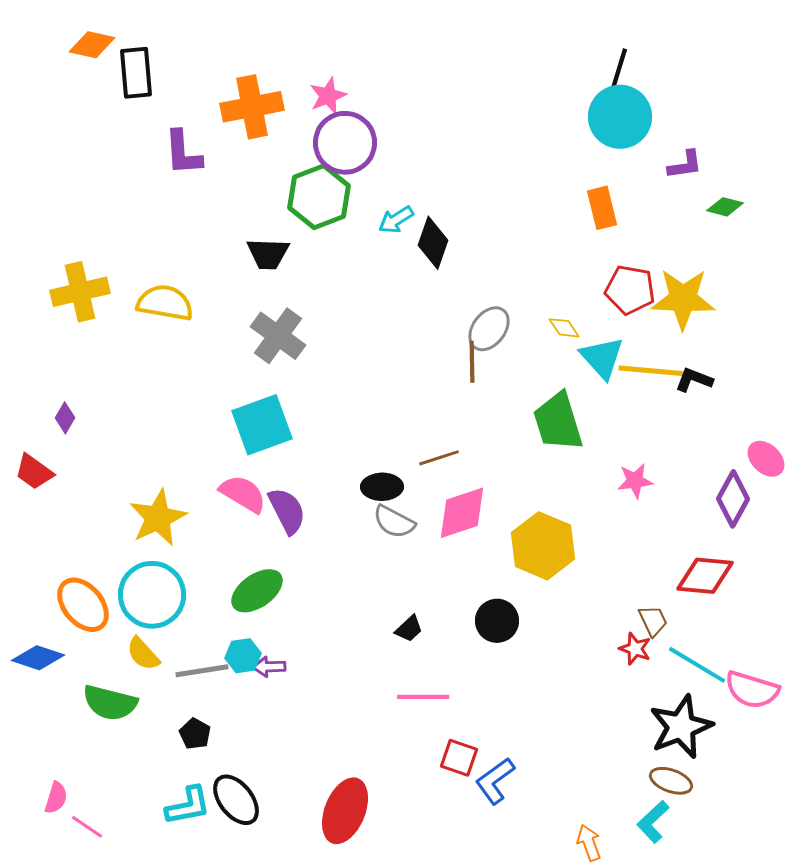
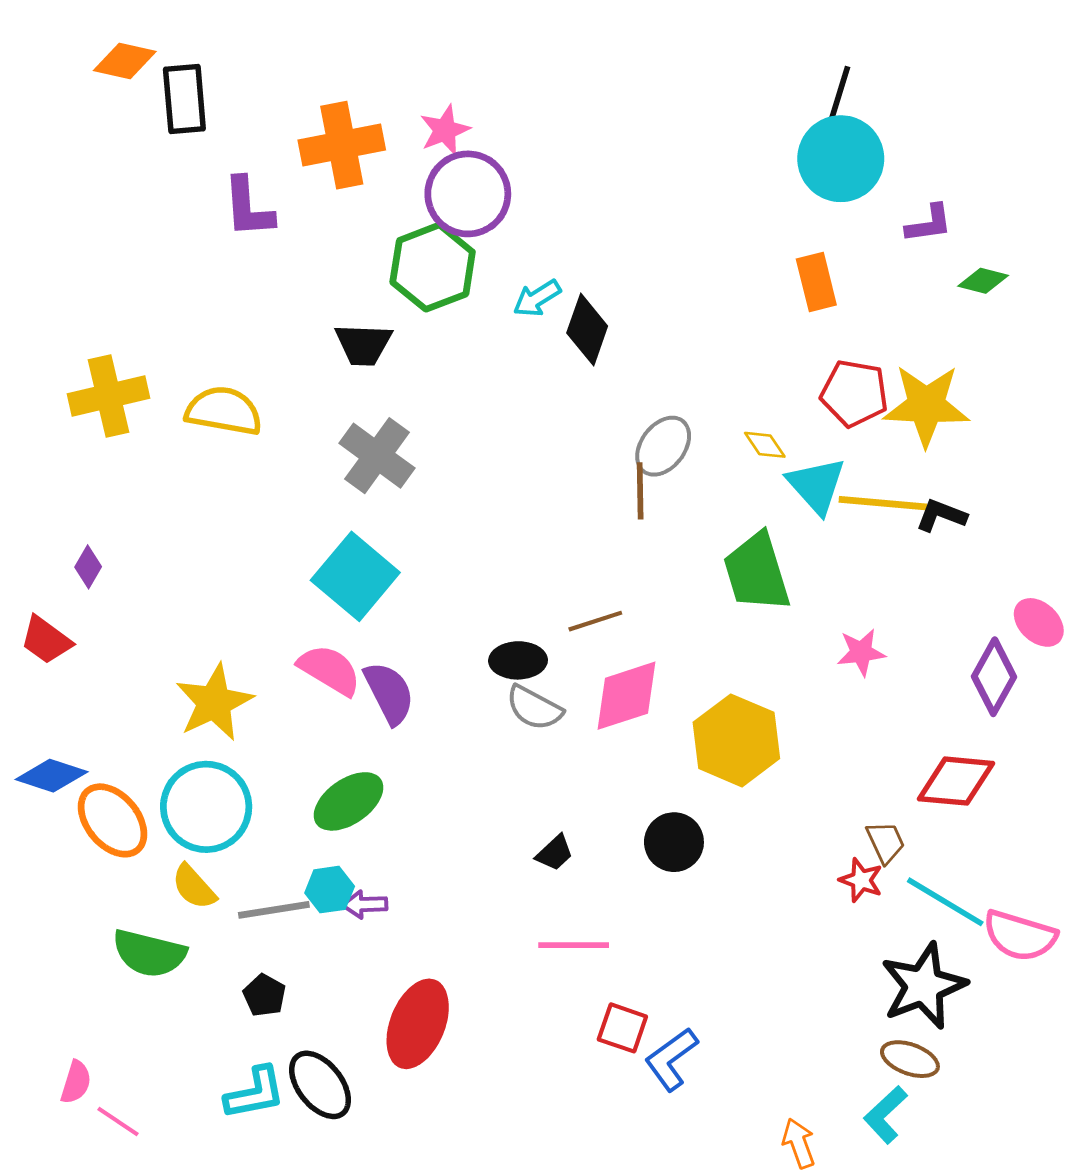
cyan square: (262, 425) -> (355, 576), turned -30
blue diamond: (38, 658) -> (52, 776), moved
red ellipse: (345, 811) -> (418, 1024), moved

